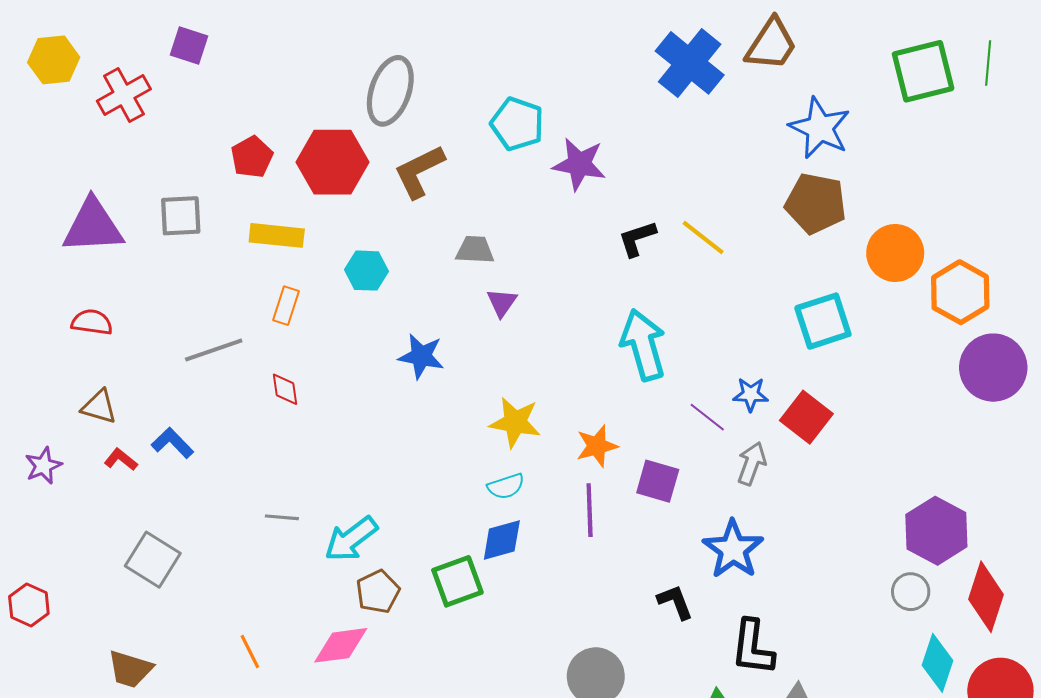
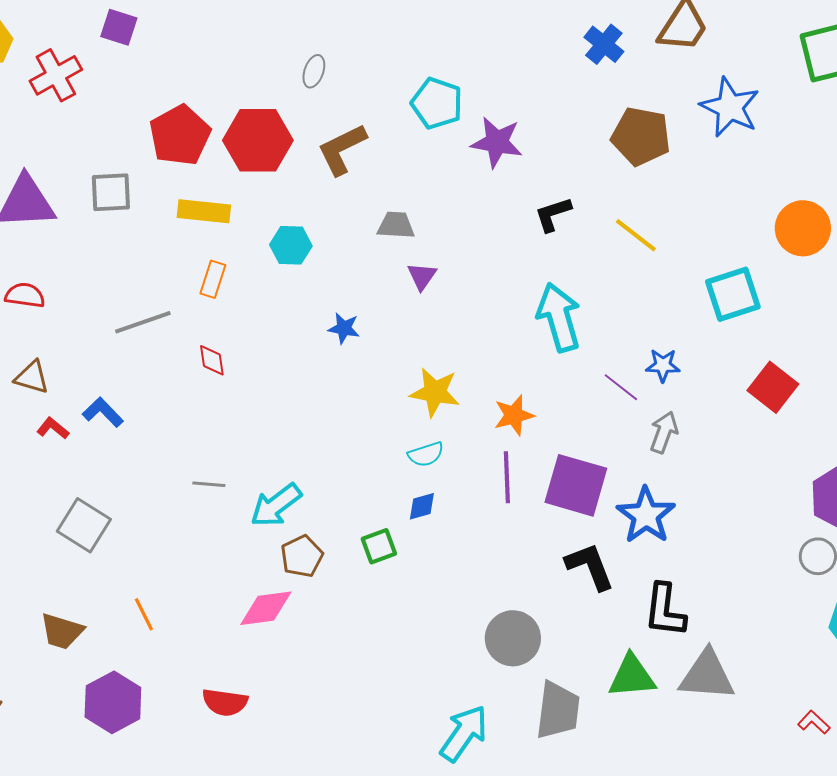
blue cross: (690, 63) -> (604, 44), size x0.6
gray ellipse: (390, 91) -> (314, 71), size x0.5
red pentagon: (252, 157) -> (180, 135), size x1.5
brown pentagon: (816, 203) -> (641, 136), moved
yellow line: (703, 237) -> (636, 235), moved
blue star: (421, 356) -> (344, 328), size x0.7
red square: (806, 417) -> (773, 387), moved
purple square: (658, 481) -> (576, 485), moved, size x1.5
blue diamond: (502, 540) -> (422, 506), size x0.7
green square: (457, 581) -> (379, 546), size x0.7
black L-shape: (675, 602) -> (590, 566), size x1.4
orange line: (250, 652) -> (144, 614), moved

